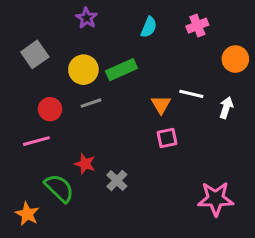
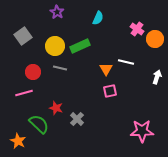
pink cross: (197, 26) -> (137, 29), moved, turned -32
gray line: (91, 103) -> (60, 68), turned 32
white arrow: (226, 108) -> (157, 77), moved

